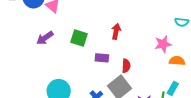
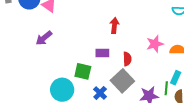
green square: (79, 38) -> (83, 71), moved
pink star: (163, 44) -> (155, 44), moved

